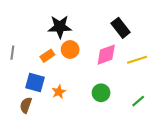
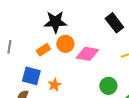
pink diamond: (106, 55) -> (87, 54), moved, turned 30
green circle: (101, 93) -> (108, 86), moved

